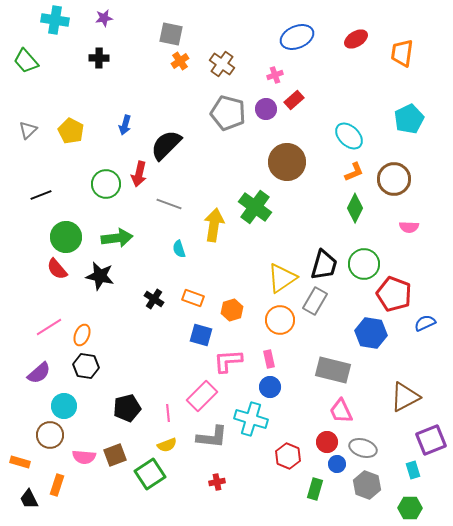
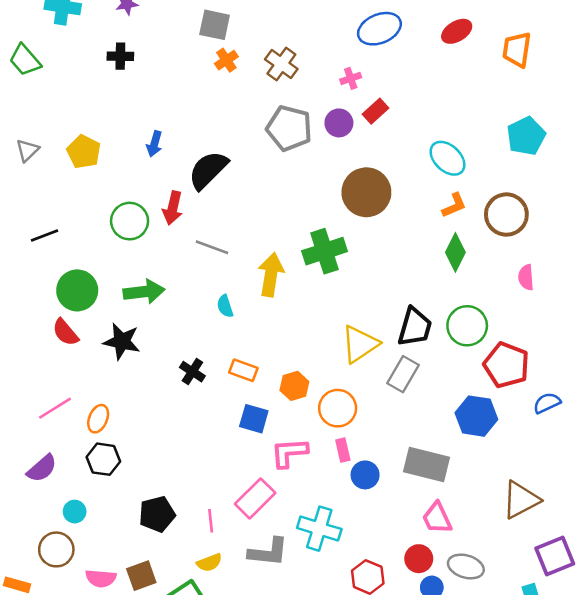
green cross: (255, 207) -> (325, 251), turned 36
pink semicircle: (409, 227) -> (526, 277), turned 84
orange circle: (280, 320) -> (338, 408), moved
blue circle: (270, 387) -> (365, 475), moved
cyan circle: (64, 406) -> (75, 512), size x0.7

